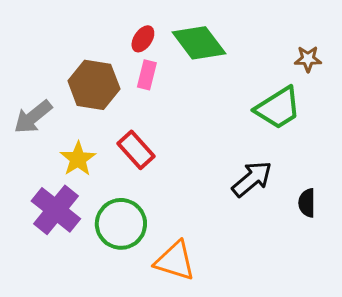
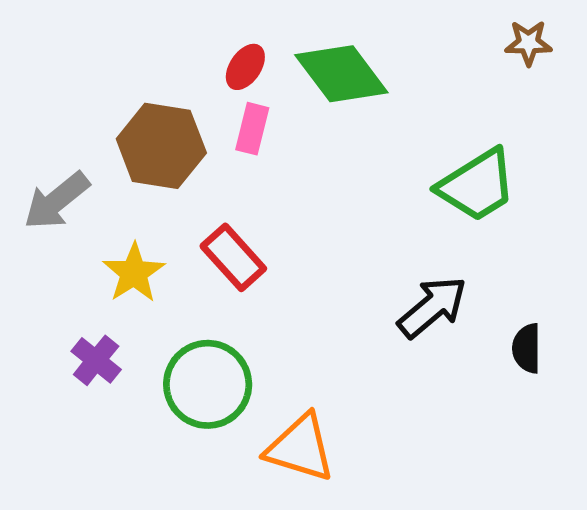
brown star: (308, 59) -> (528, 43), moved
purple cross: (56, 210) -> (96, 360), size x0.6

